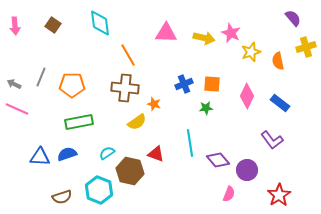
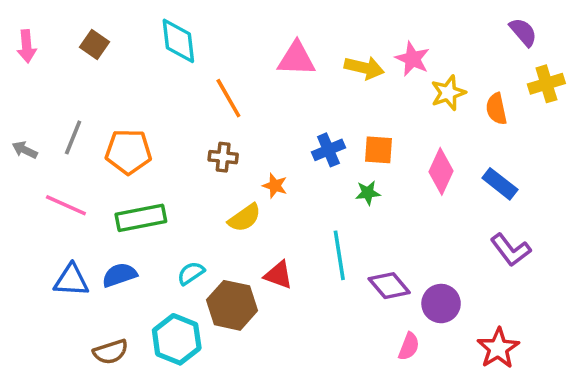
brown cross: (125, 88) -> (223, 157), size x0.6
pink line: (17, 109) -> (66, 205), moved
purple L-shape: (272, 140) -> (511, 250), moved

